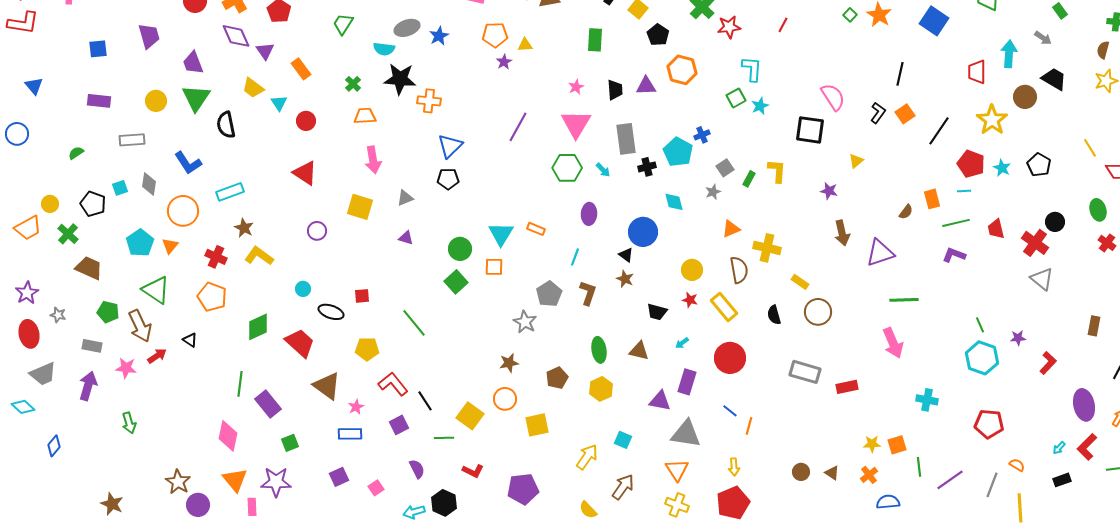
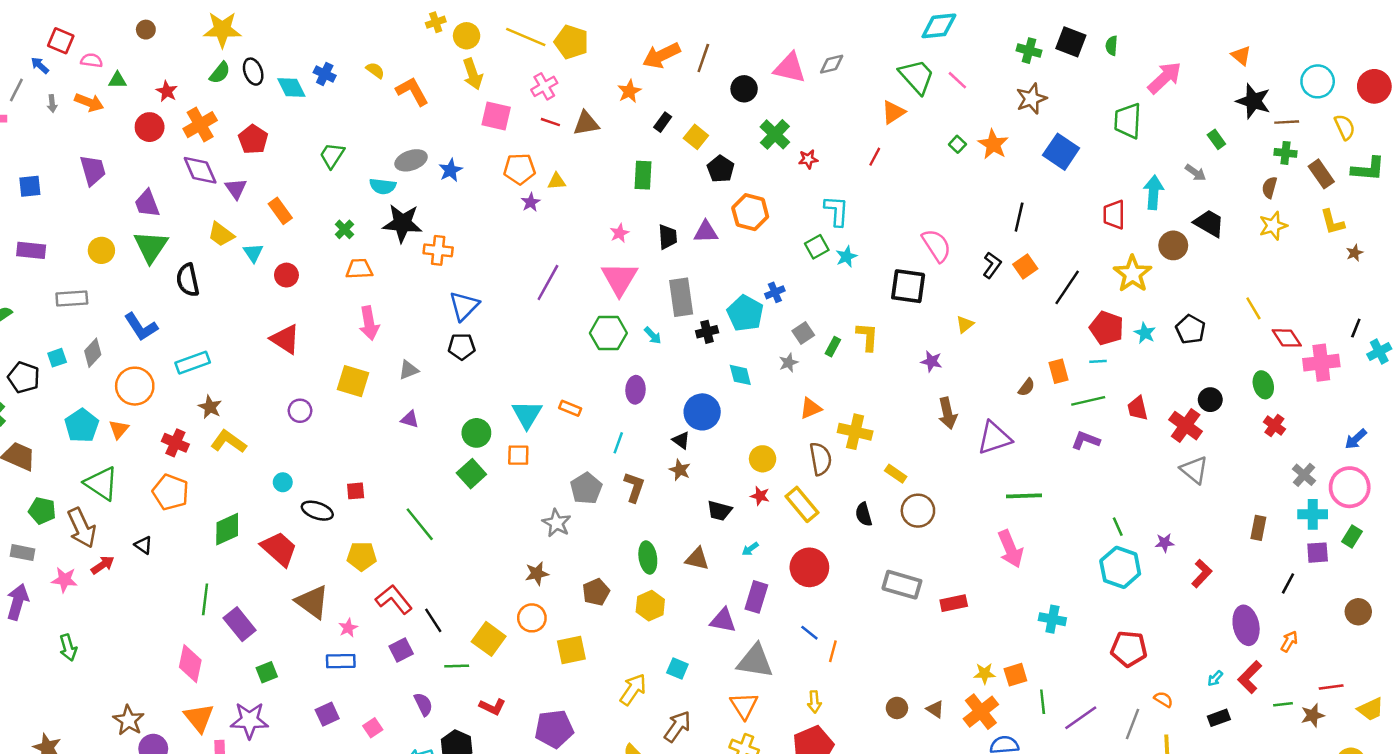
red star: (729, 27) -> (808, 159), size x0.7
gray diamond: (149, 184) -> (93, 353), turned 35
orange cross: (869, 475) -> (981, 712), size x1.6

